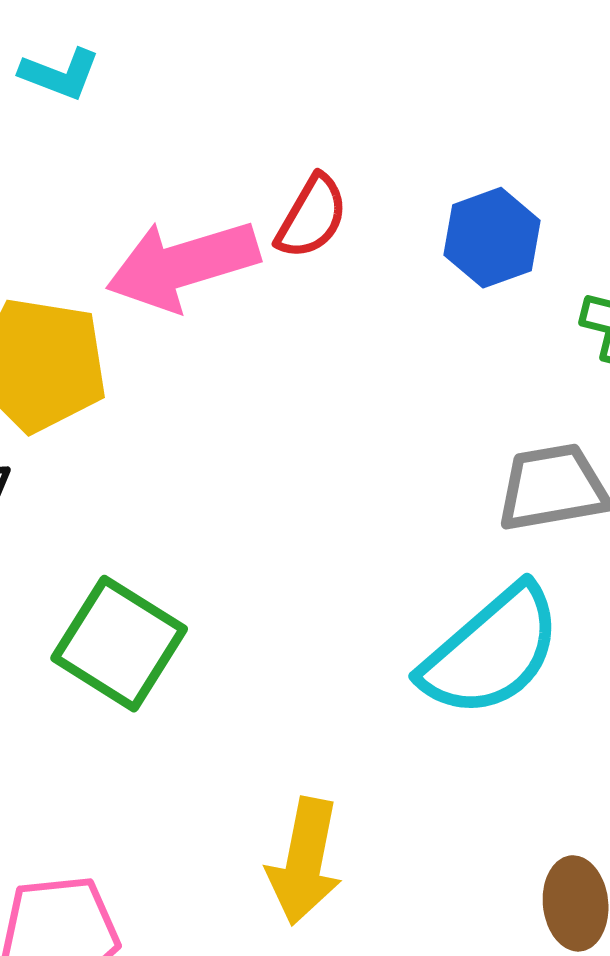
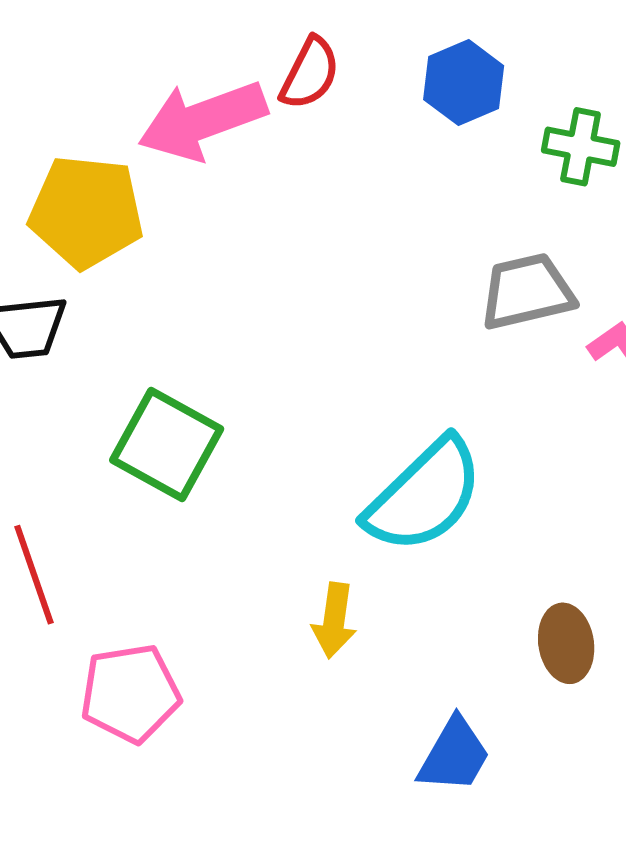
cyan semicircle: (491, 651) -> (424, 496), moved
yellow arrow: (305, 861) -> (334, 620), size x0.7

